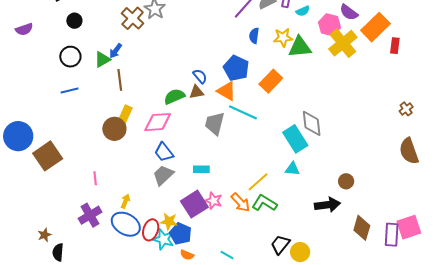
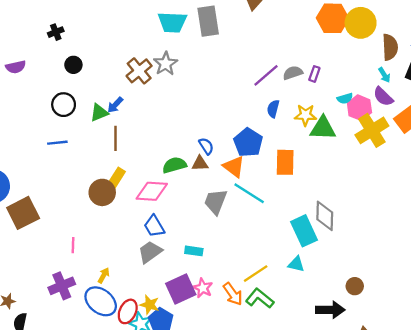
cyan semicircle: (303, 11) -> (345, 98), moved
orange rectangle: (271, 81) -> (285, 162), turned -50

